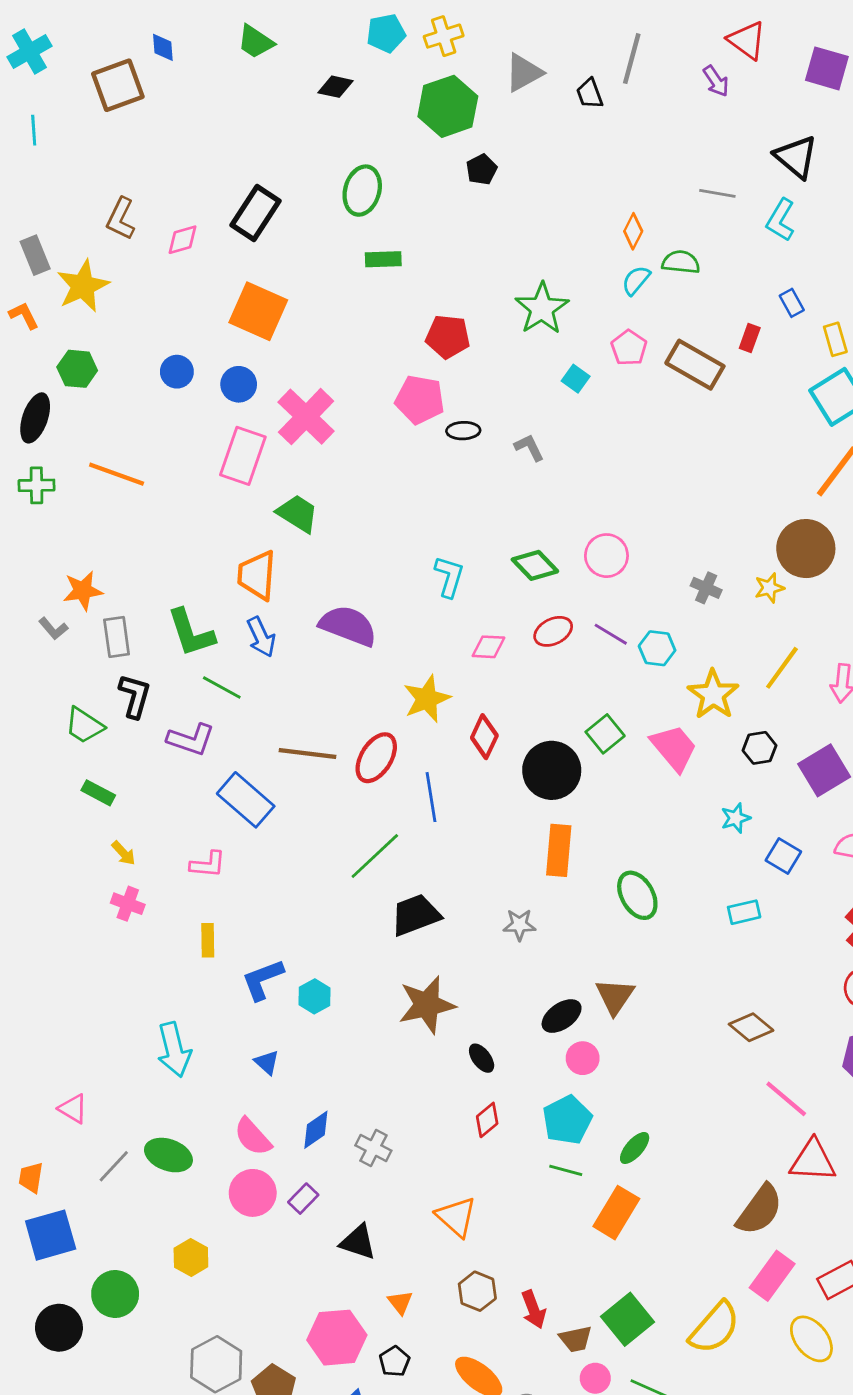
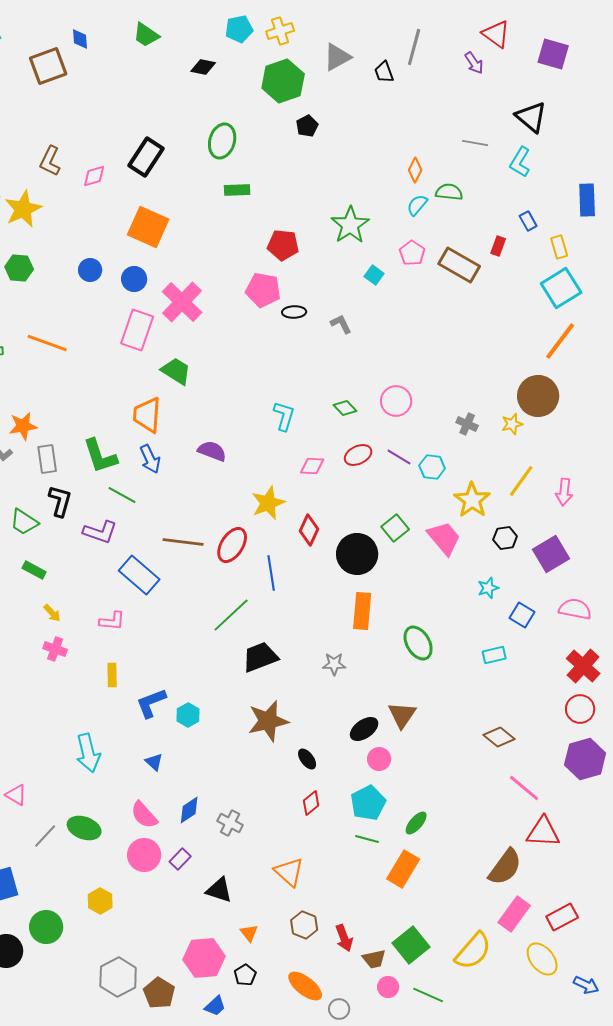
green diamond: (535, 565) -> (345, 408), size x0.7
purple semicircle: (348, 626) -> (212, 451), size x0.7

